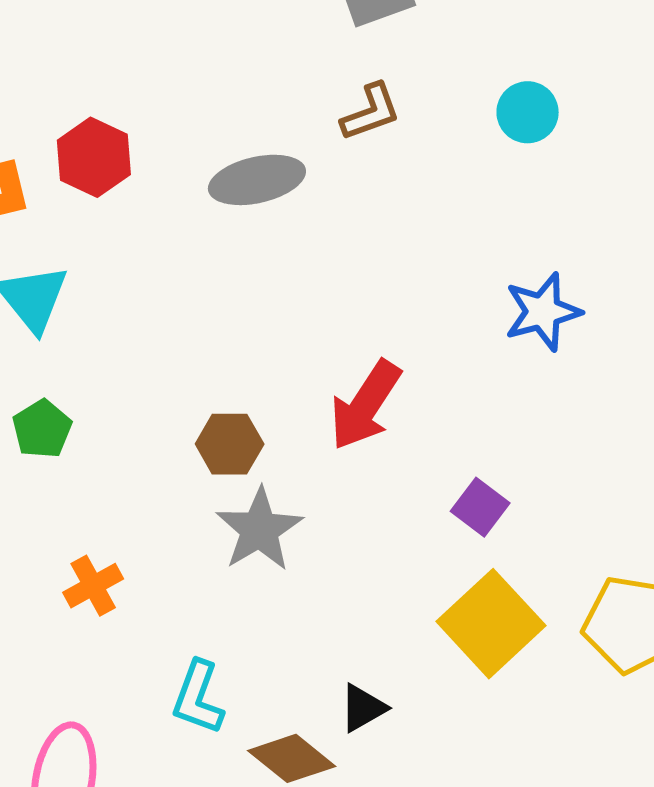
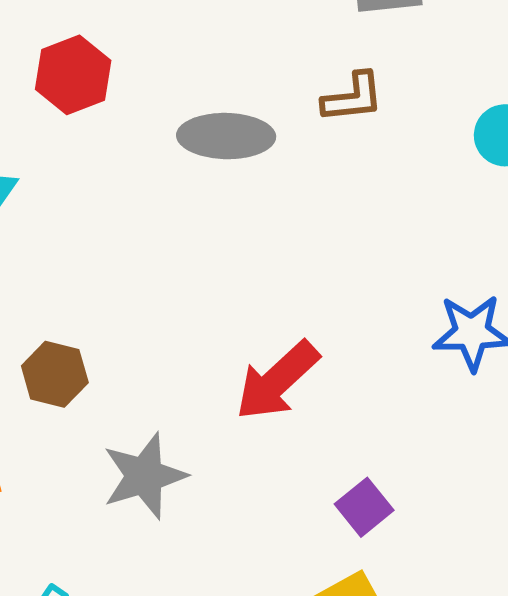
brown hexagon: (230, 444) -> (55, 374), moved

